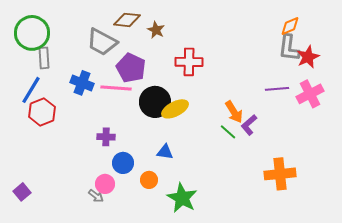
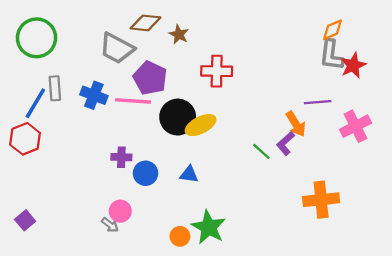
gray rectangle: (44, 58) -> (55, 88), moved
pink cross: (310, 94) -> (355, 126), moved
red hexagon: (42, 112) -> (25, 139), moved
orange arrow: (234, 112) -> (296, 124), moved
blue circle: (123, 163) -> (146, 173), moved
orange circle: (149, 180) -> (180, 236), moved

